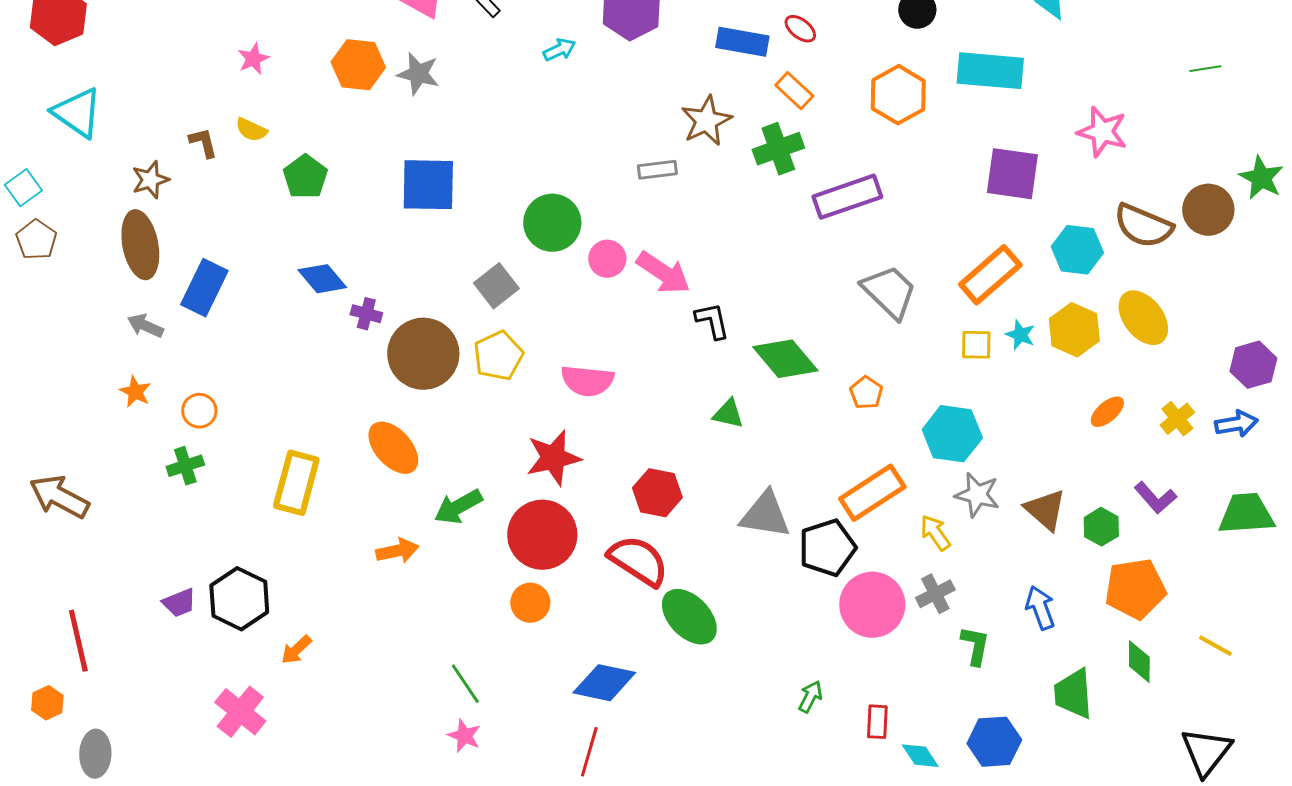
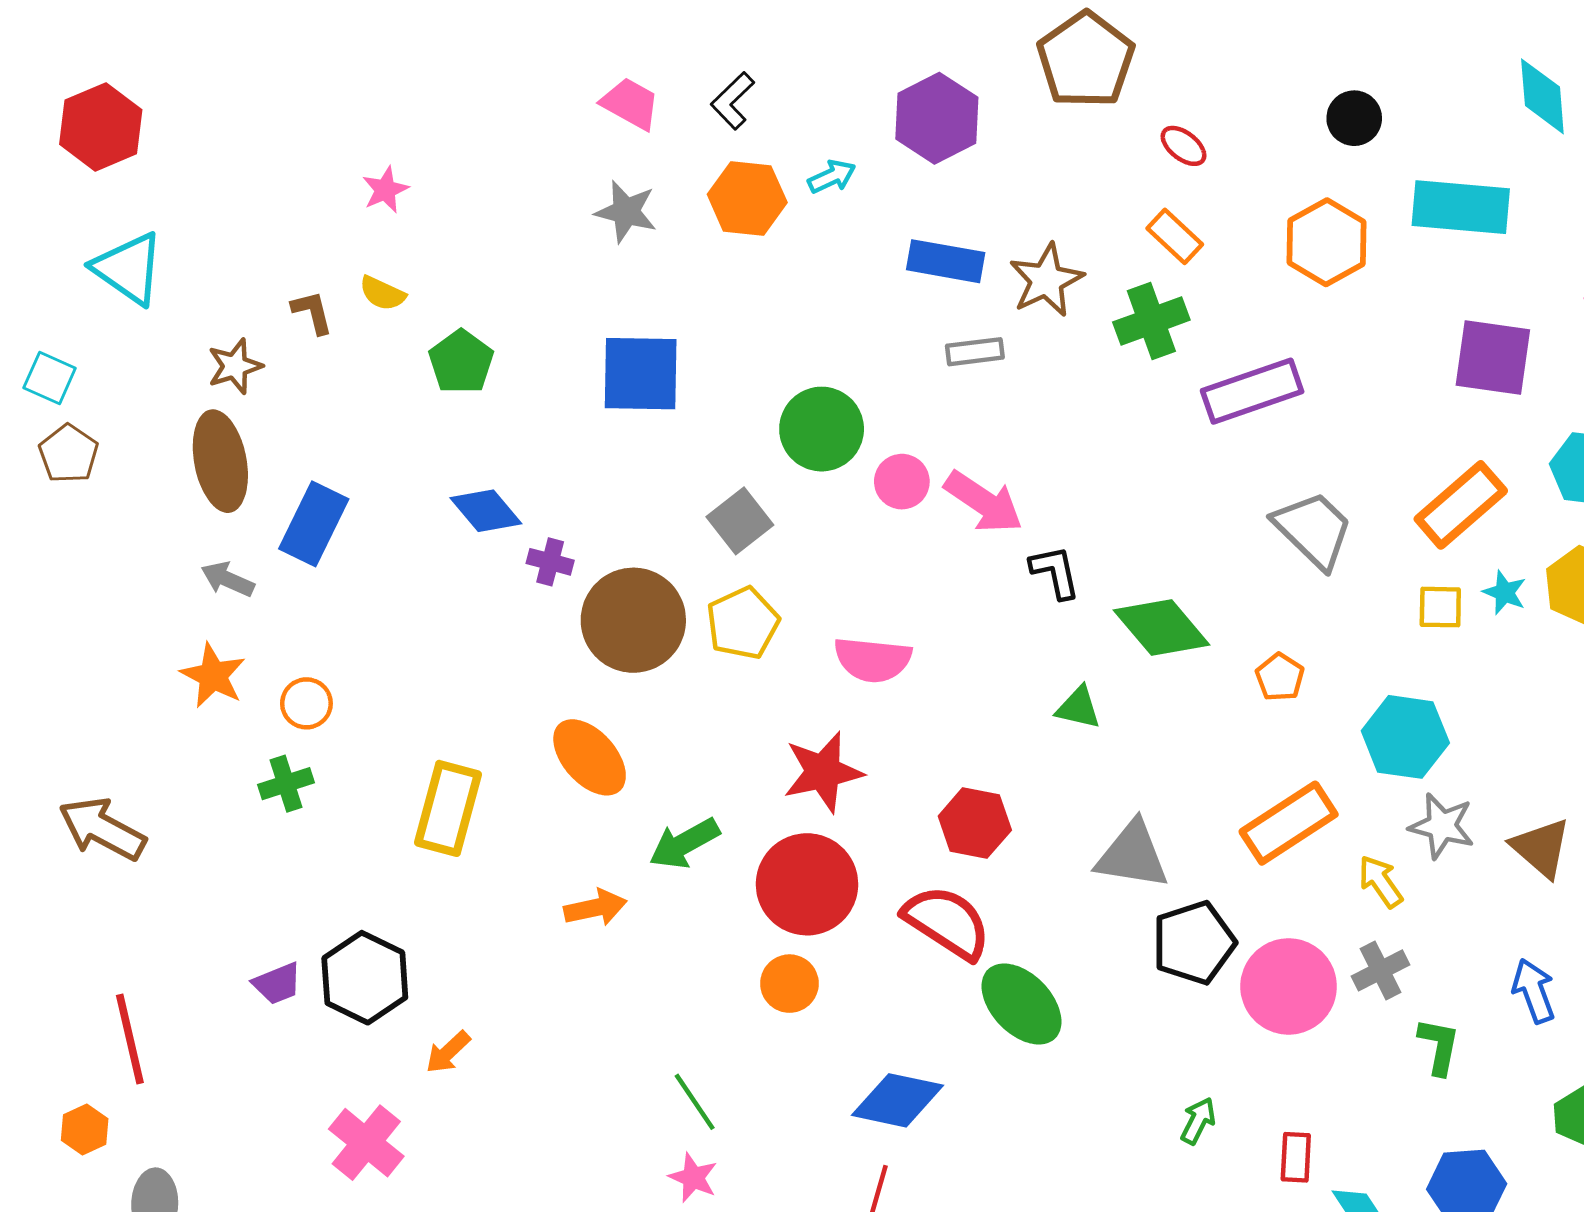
blue rectangle: (742, 42) -> (946, 261), moved
orange hexagon: (358, 65) -> (747, 198), moved
cyan square: (23, 188) -> (50, 378), turned -30
orange star: (135, 392) -> (213, 676), size x1.4
black pentagon: (827, 548) -> (1194, 943), moved

